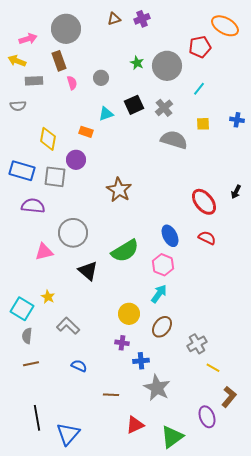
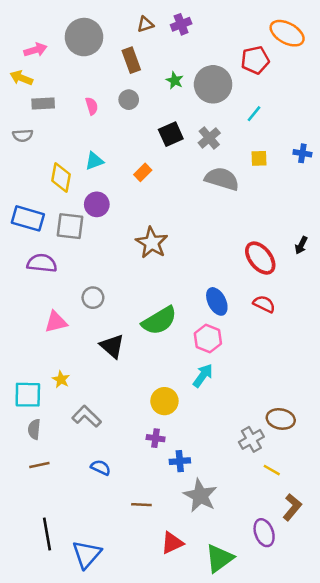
brown rectangle: (59, 61) -> (131, 60), moved
cyan triangle: (106, 114) -> (94, 161), moved
orange rectangle: (86, 132) -> (143, 172), moved, turned -64
gray circle: (73, 233) -> (93, 298), size x0.6
cyan square: (22, 309) -> (28, 395), turned -30
brown ellipse: (162, 327) -> (281, 419), moved, turned 65

